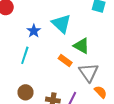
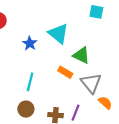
cyan line: (25, 55) -> (30, 82), moved

